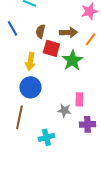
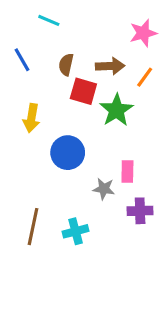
yellow arrow: (30, 61) -> (31, 118), moved
blue circle: (30, 87) -> (68, 153), moved
brown line: (19, 117) -> (33, 227), moved

